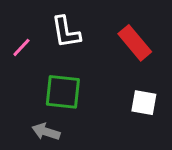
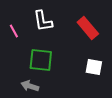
pink line: (21, 47) -> (14, 31), turned -72

